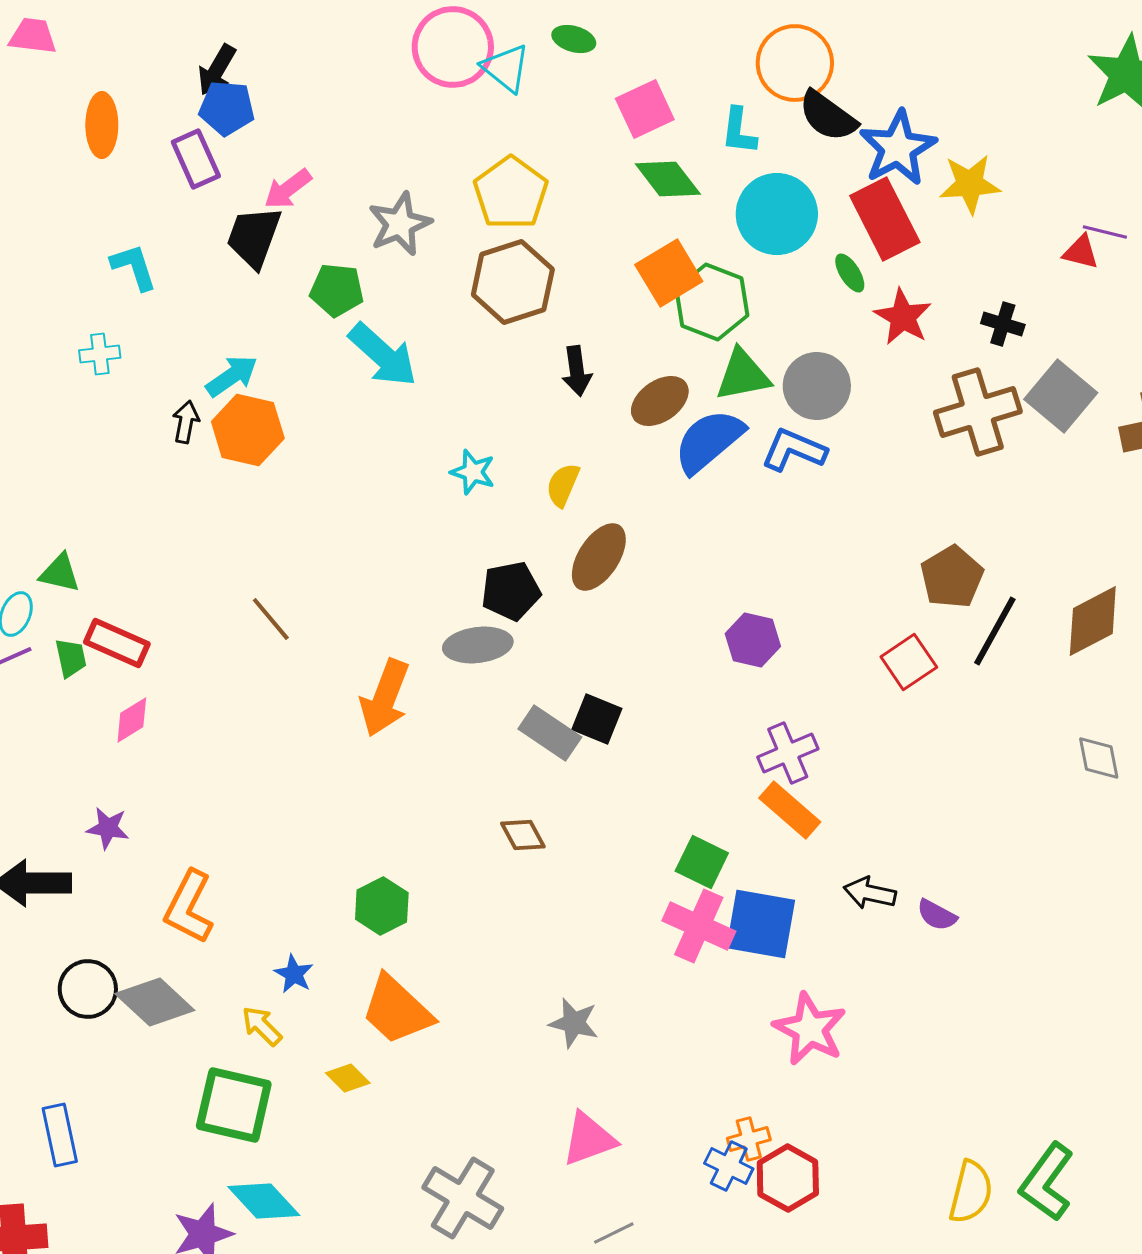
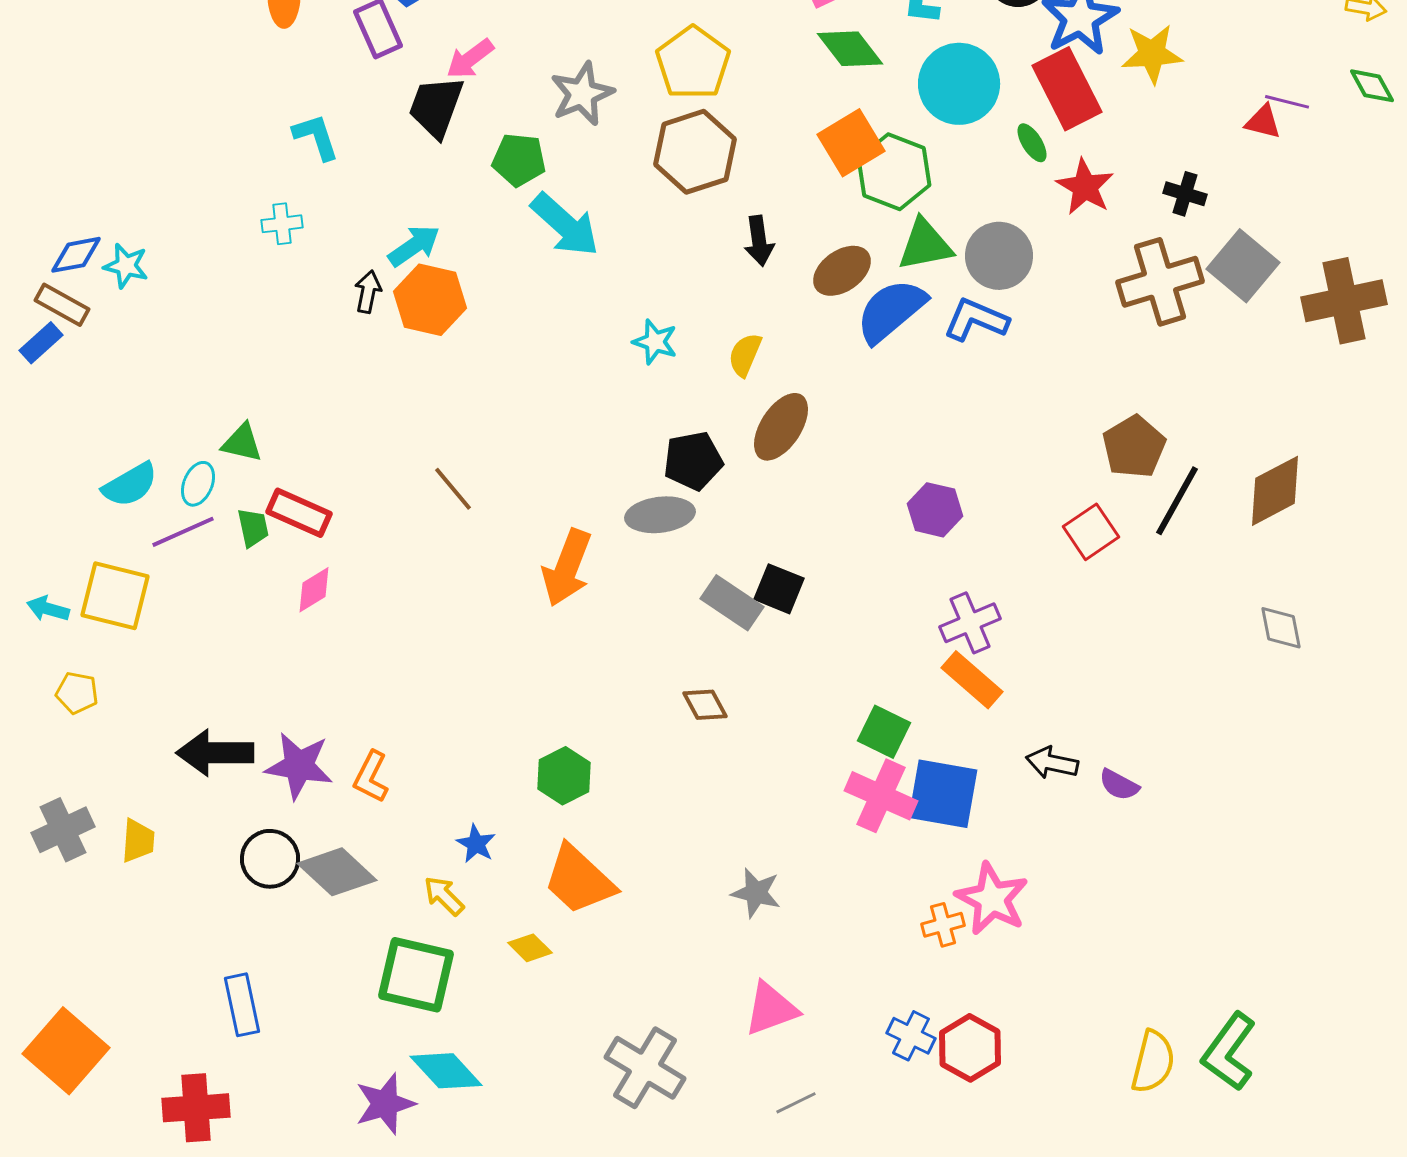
purple star: (108, 828) -> (299, 766), moved, size x1.6
orange L-shape: (189, 907) -> (371, 777), size x0.7
orange cross: (749, 1139) -> (943, 925), moved

